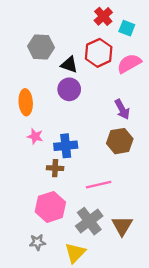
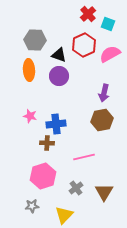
orange ellipse: (26, 102) -> (29, 70), moved
purple arrow: (122, 109) -> (104, 93), turned 42
gray cross: (89, 221) -> (76, 188), size x0.6

